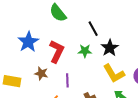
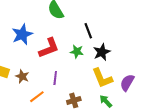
red L-shape: (57, 51) -> (49, 48), turned 35
brown star: (41, 73) -> (22, 76), moved

